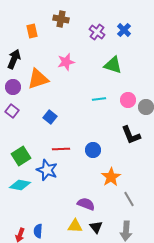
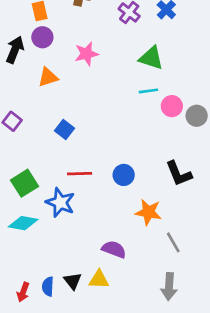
orange triangle: (38, 79) -> (48, 77), size x0.7
purple circle: (13, 87) -> (42, 37), moved
cyan line: (99, 99) -> (148, 91), moved
black L-shape: (131, 135) -> (179, 174), moved
orange star: (111, 177) -> (148, 212), turned -30
black triangle: (96, 227) -> (73, 281), moved

